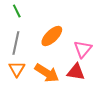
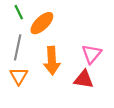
orange ellipse: (52, 36) -> (42, 23), moved
orange arrow: (47, 73) -> (52, 61), moved, turned 55

